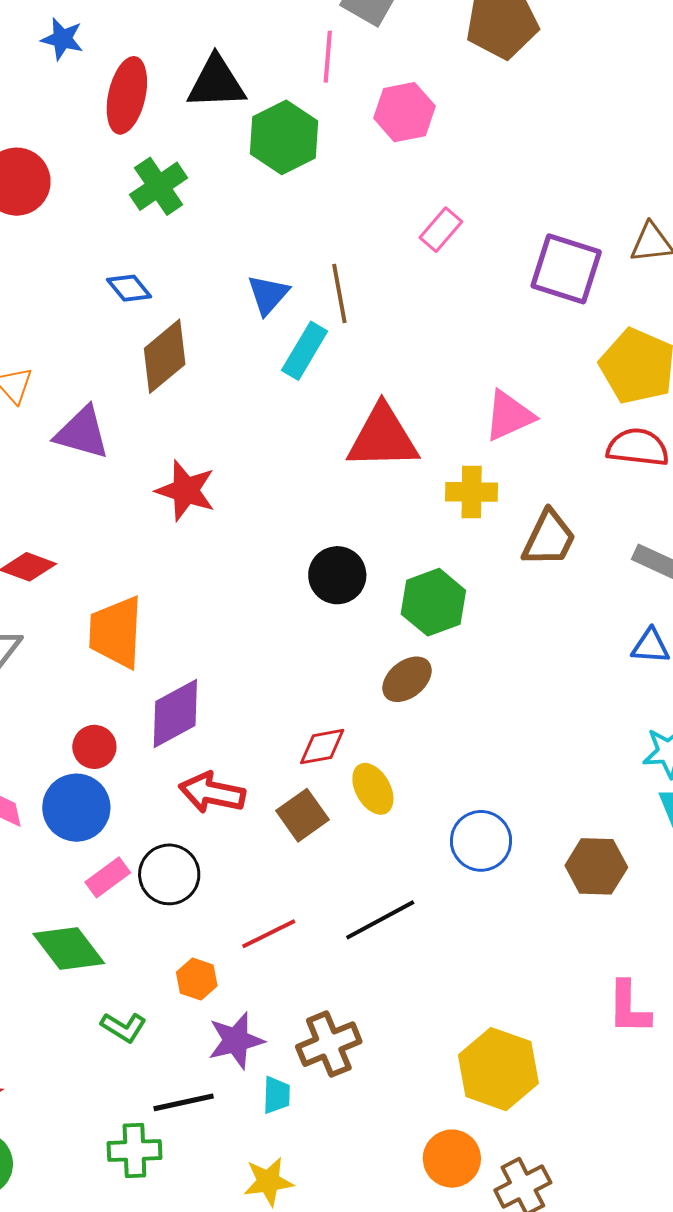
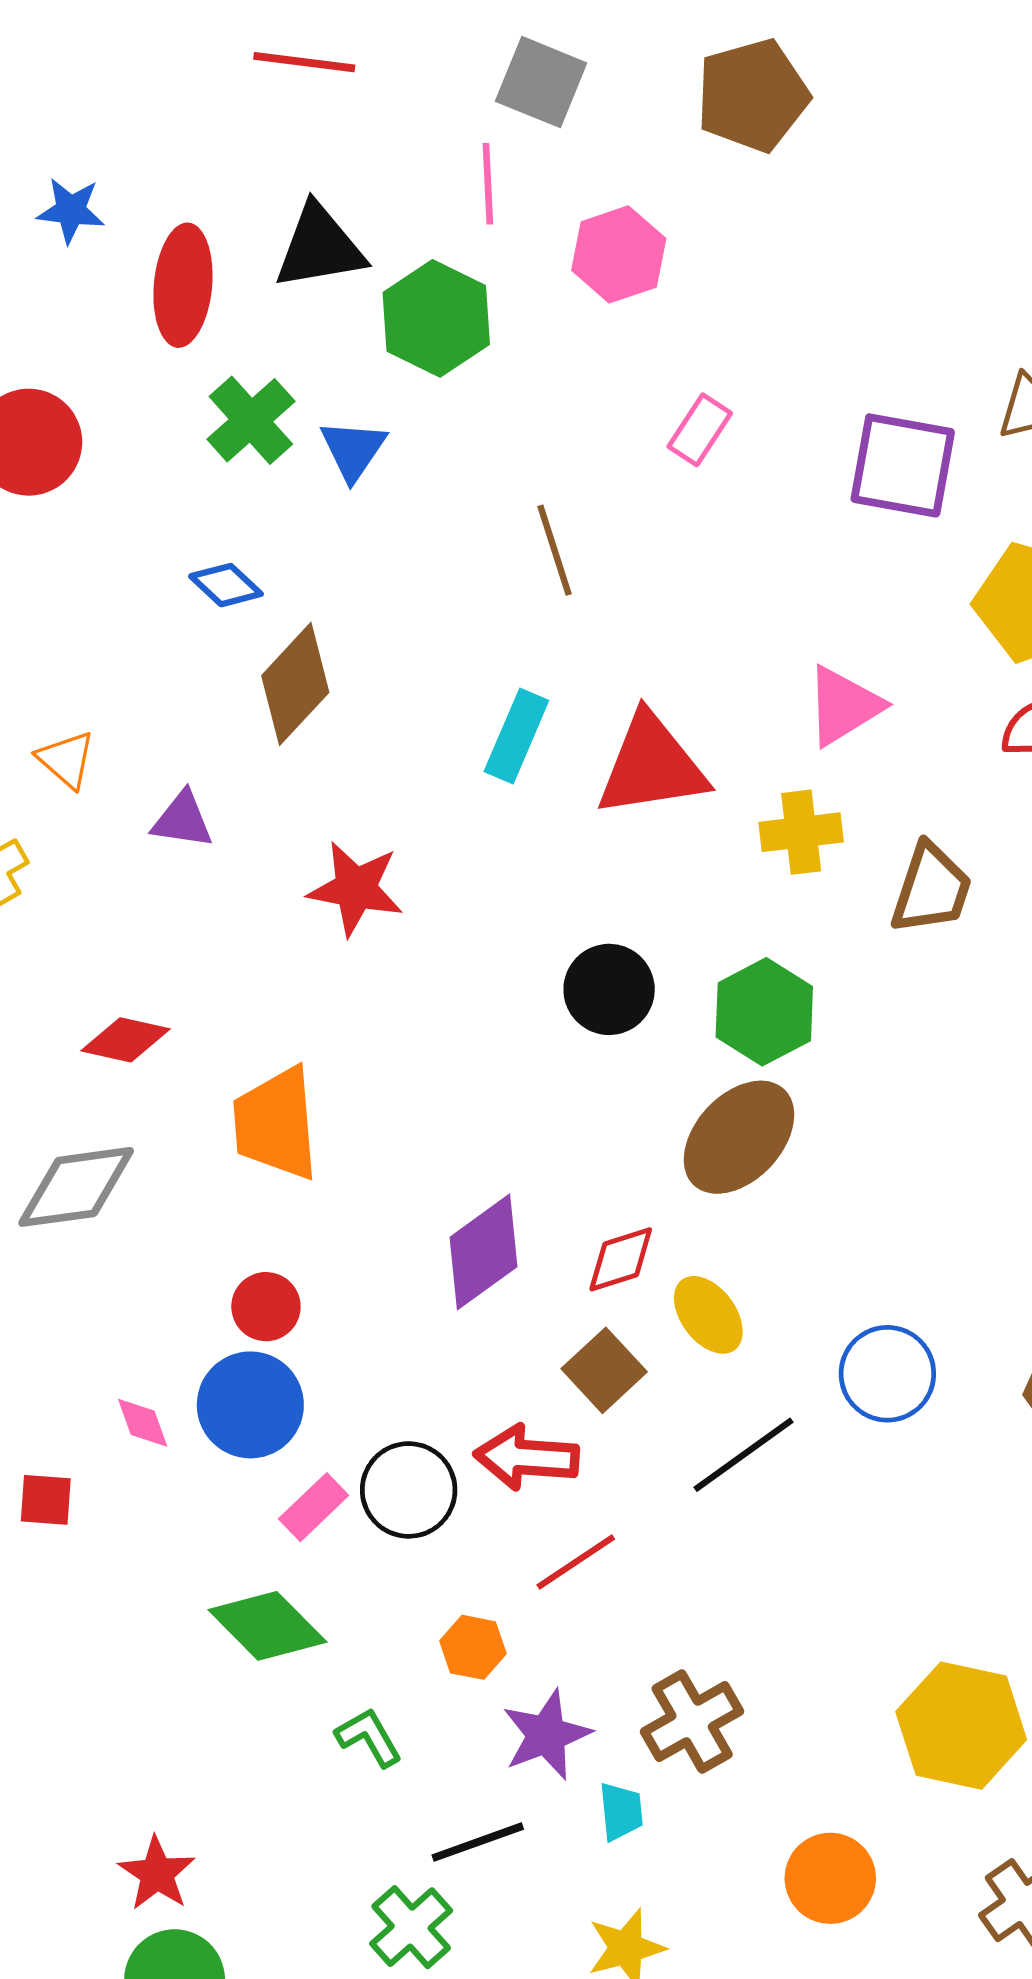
blue triangle: (268, 295) -> (353, 450), moved
cyan rectangle: (305, 351) -> (516, 736), moved
purple triangle: (82, 433) -> (182, 820), size x0.7
brown ellipse: (407, 679) -> (739, 1137), size x1.5
purple diamond: (175, 713) -> (483, 1252), moved
red arrow: (212, 793) -> (527, 1457), moved
black line: (380, 920) -> (743, 1455), moved
green L-shape: (124, 1027) -> (369, 1737), turned -144
green cross: (134, 1151) -> (411, 1927), turned -32
orange circle: (452, 1159) -> (830, 1878), moved

